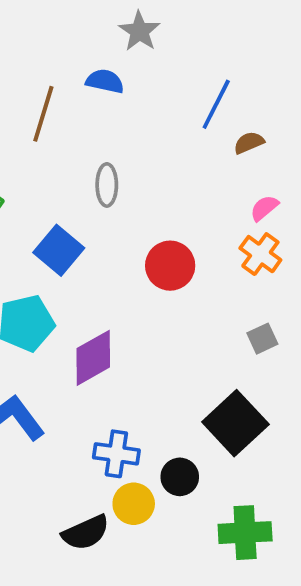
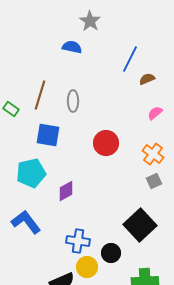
brown line: (43, 114) -> (40, 95), moved
blue square: (59, 250) -> (48, 135), turned -30
orange cross: (260, 254) -> (153, 154), moved
purple diamond: (93, 358) -> (66, 191), size x0.7

